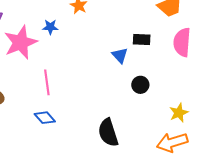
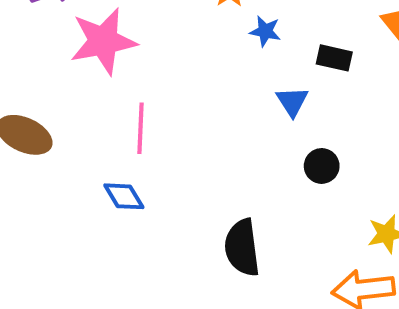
blue star: (50, 27) -> (265, 31), moved
black rectangle: (142, 40) -> (334, 58), moved

